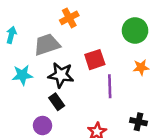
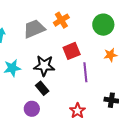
orange cross: (69, 18) -> (61, 20), moved
gray trapezoid: (47, 45) -> (34, 29), moved

